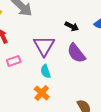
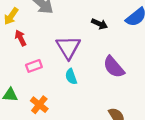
purple semicircle: (76, 53) -> (114, 67), moved
orange cross: (42, 93) -> (39, 105), moved

